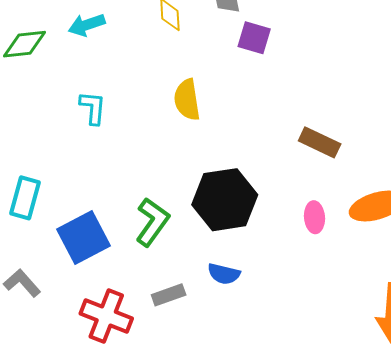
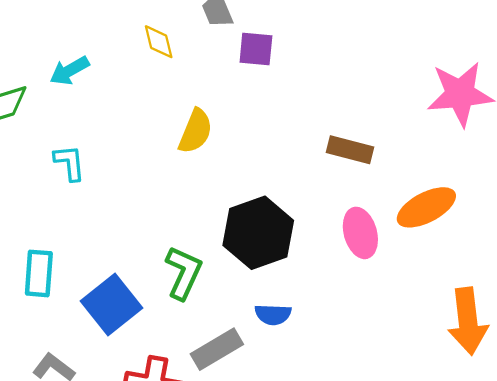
yellow semicircle: (187, 100) -> (196, 131), turned -138
cyan L-shape: (93, 108) -> (70, 163), moved
pink ellipse: (314, 217) -> (360, 233), size x1.4
gray rectangle: (169, 295) -> (217, 349), size x1.4

